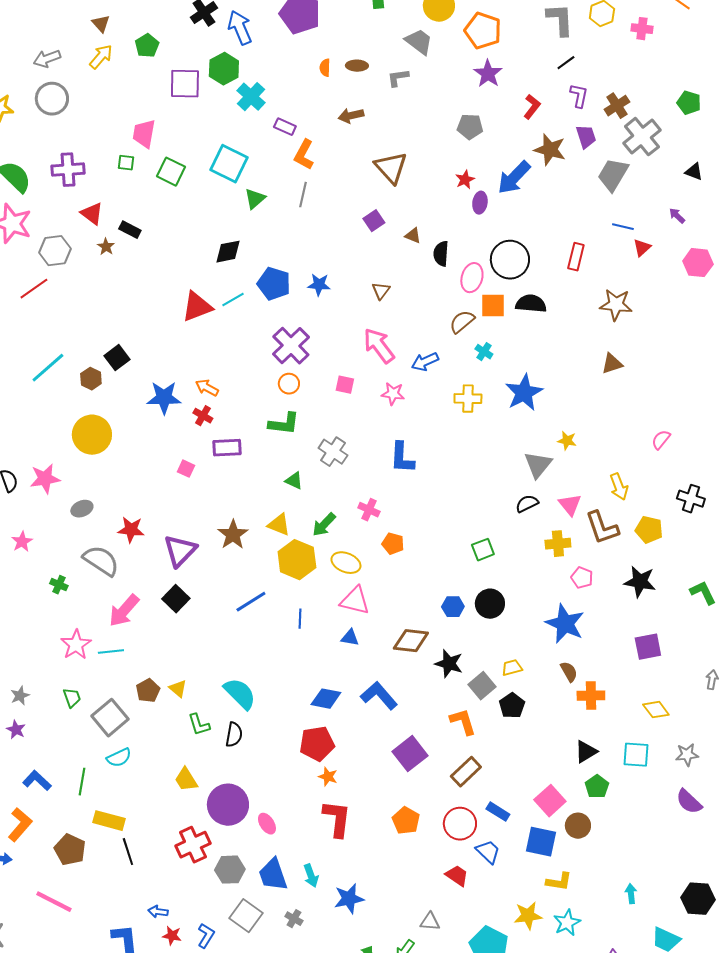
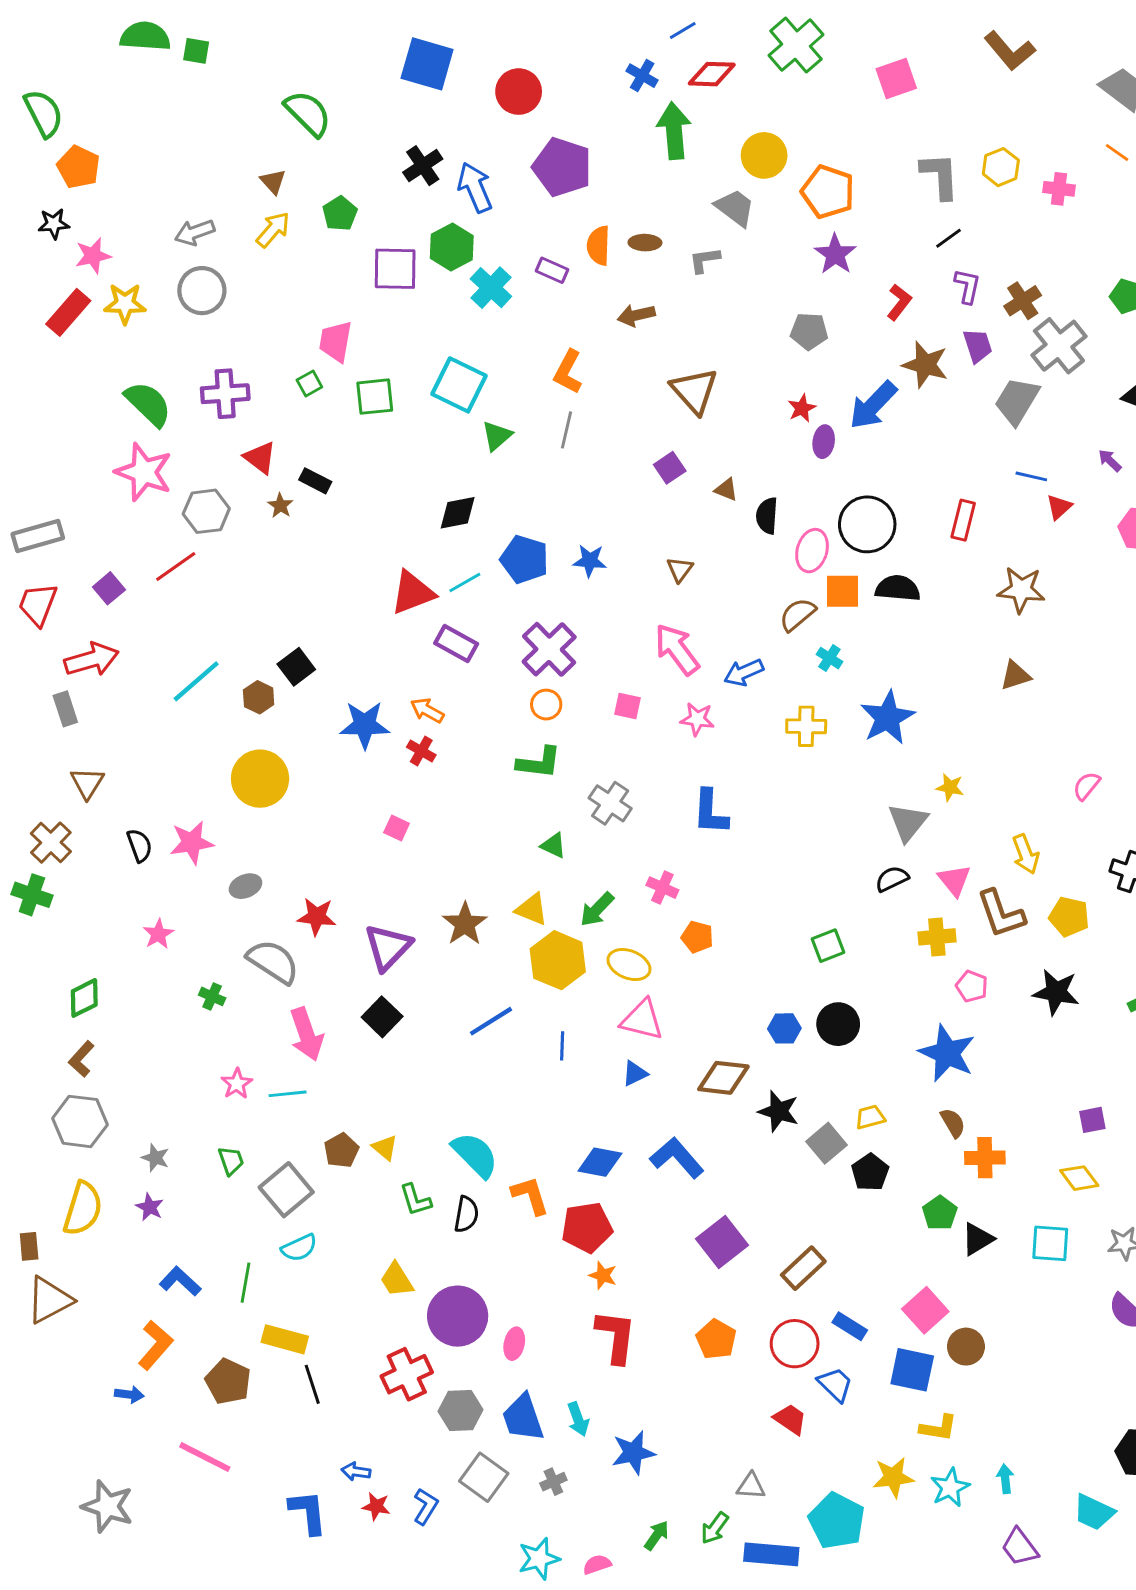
orange semicircle: (325, 68) -> (598, 245), size x1.5
purple rectangle: (285, 127) -> (552, 270), moved
green square: (126, 163) -> (309, 383), turned -36
green square: (171, 172) -> (375, 397), turned -32
purple rectangle: (227, 448) -> (456, 644), moved, turned 32
pink arrow: (124, 611) -> (307, 1034), turned -60
blue triangle: (350, 638) -> (635, 1073), turned -36
pink star: (76, 645) -> (237, 1084), size x0.7
purple square: (648, 647) -> (1092, 1120), moved, size x0.7
gray star: (20, 696) -> (155, 1158), turned -30
orange L-shape: (463, 722) -> (530, 1195), moved
green pentagon: (597, 787) -> (940, 1213), moved
pink ellipse: (267, 824) -> (514, 1344), turned 45
cyan arrow: (631, 894) -> (1005, 1479), moved
gray cross: (294, 919) -> (553, 1482), turned 36

